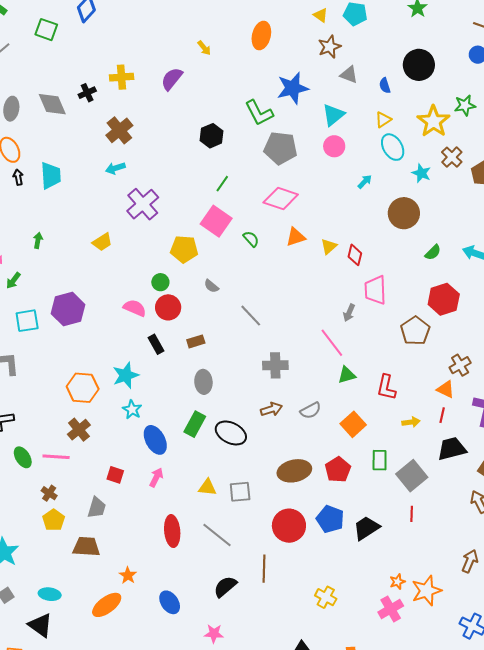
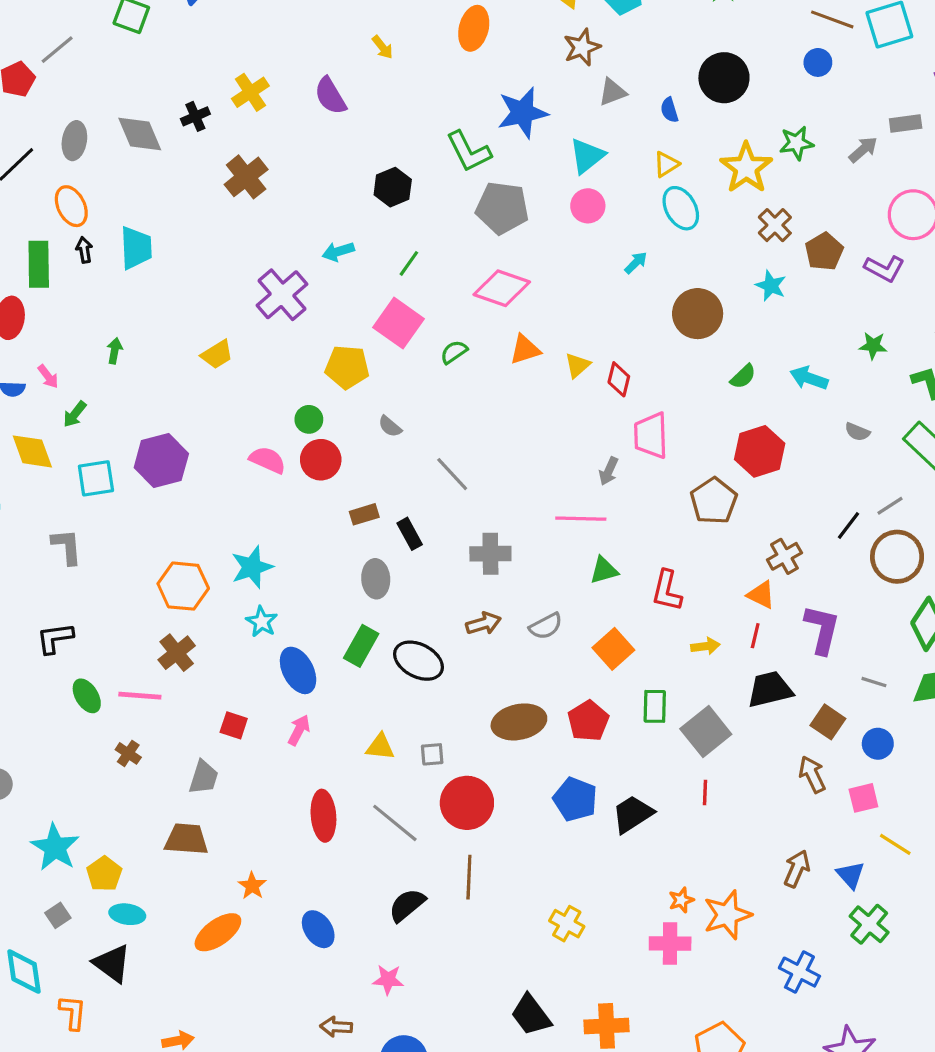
gray triangle: (349, 75) -> (612, 92), turned -42
yellow cross: (122, 77) -> (250, 92), turned -30
purple semicircle: (172, 79) -> (330, 96), turned -70
cyan arrow: (115, 168) -> (338, 252), moved
cyan star: (421, 173) -> (771, 286), moved
green semicircle: (251, 239) -> (454, 352), turned -84
pink line: (332, 343) -> (581, 519), turned -52
black rectangle: (156, 344) -> (410, 534), moved
gray square: (240, 492) -> (432, 754), size x0.7
yellow pentagon: (54, 520) -> (104, 874), moved
red circle: (289, 526) -> (467, 803), moved
pink cross: (391, 609) -> (670, 944), turned 30

